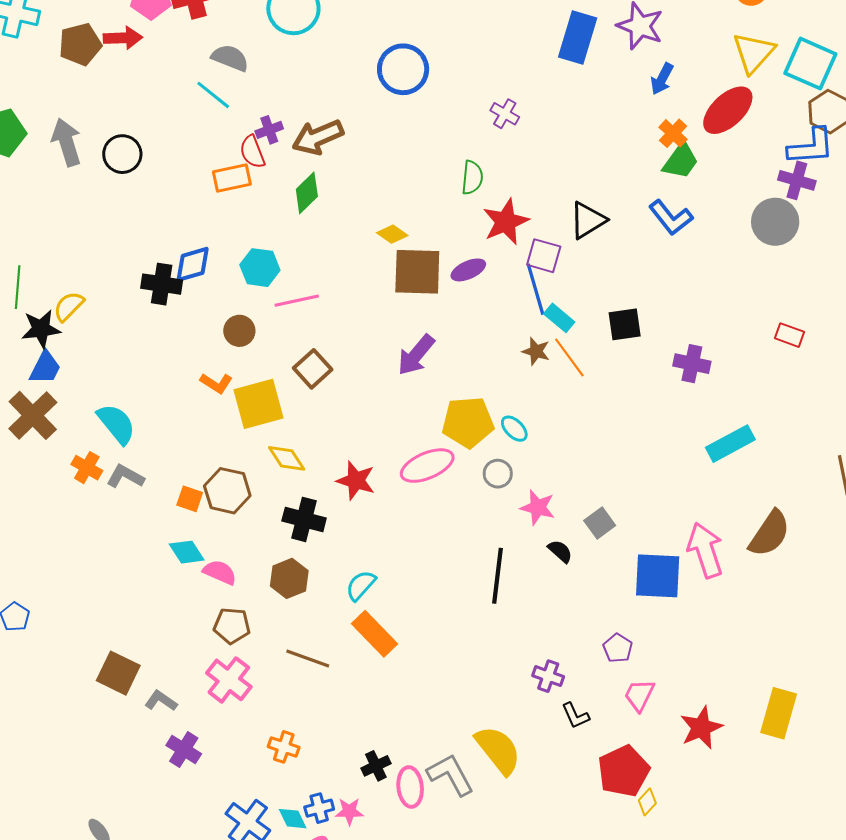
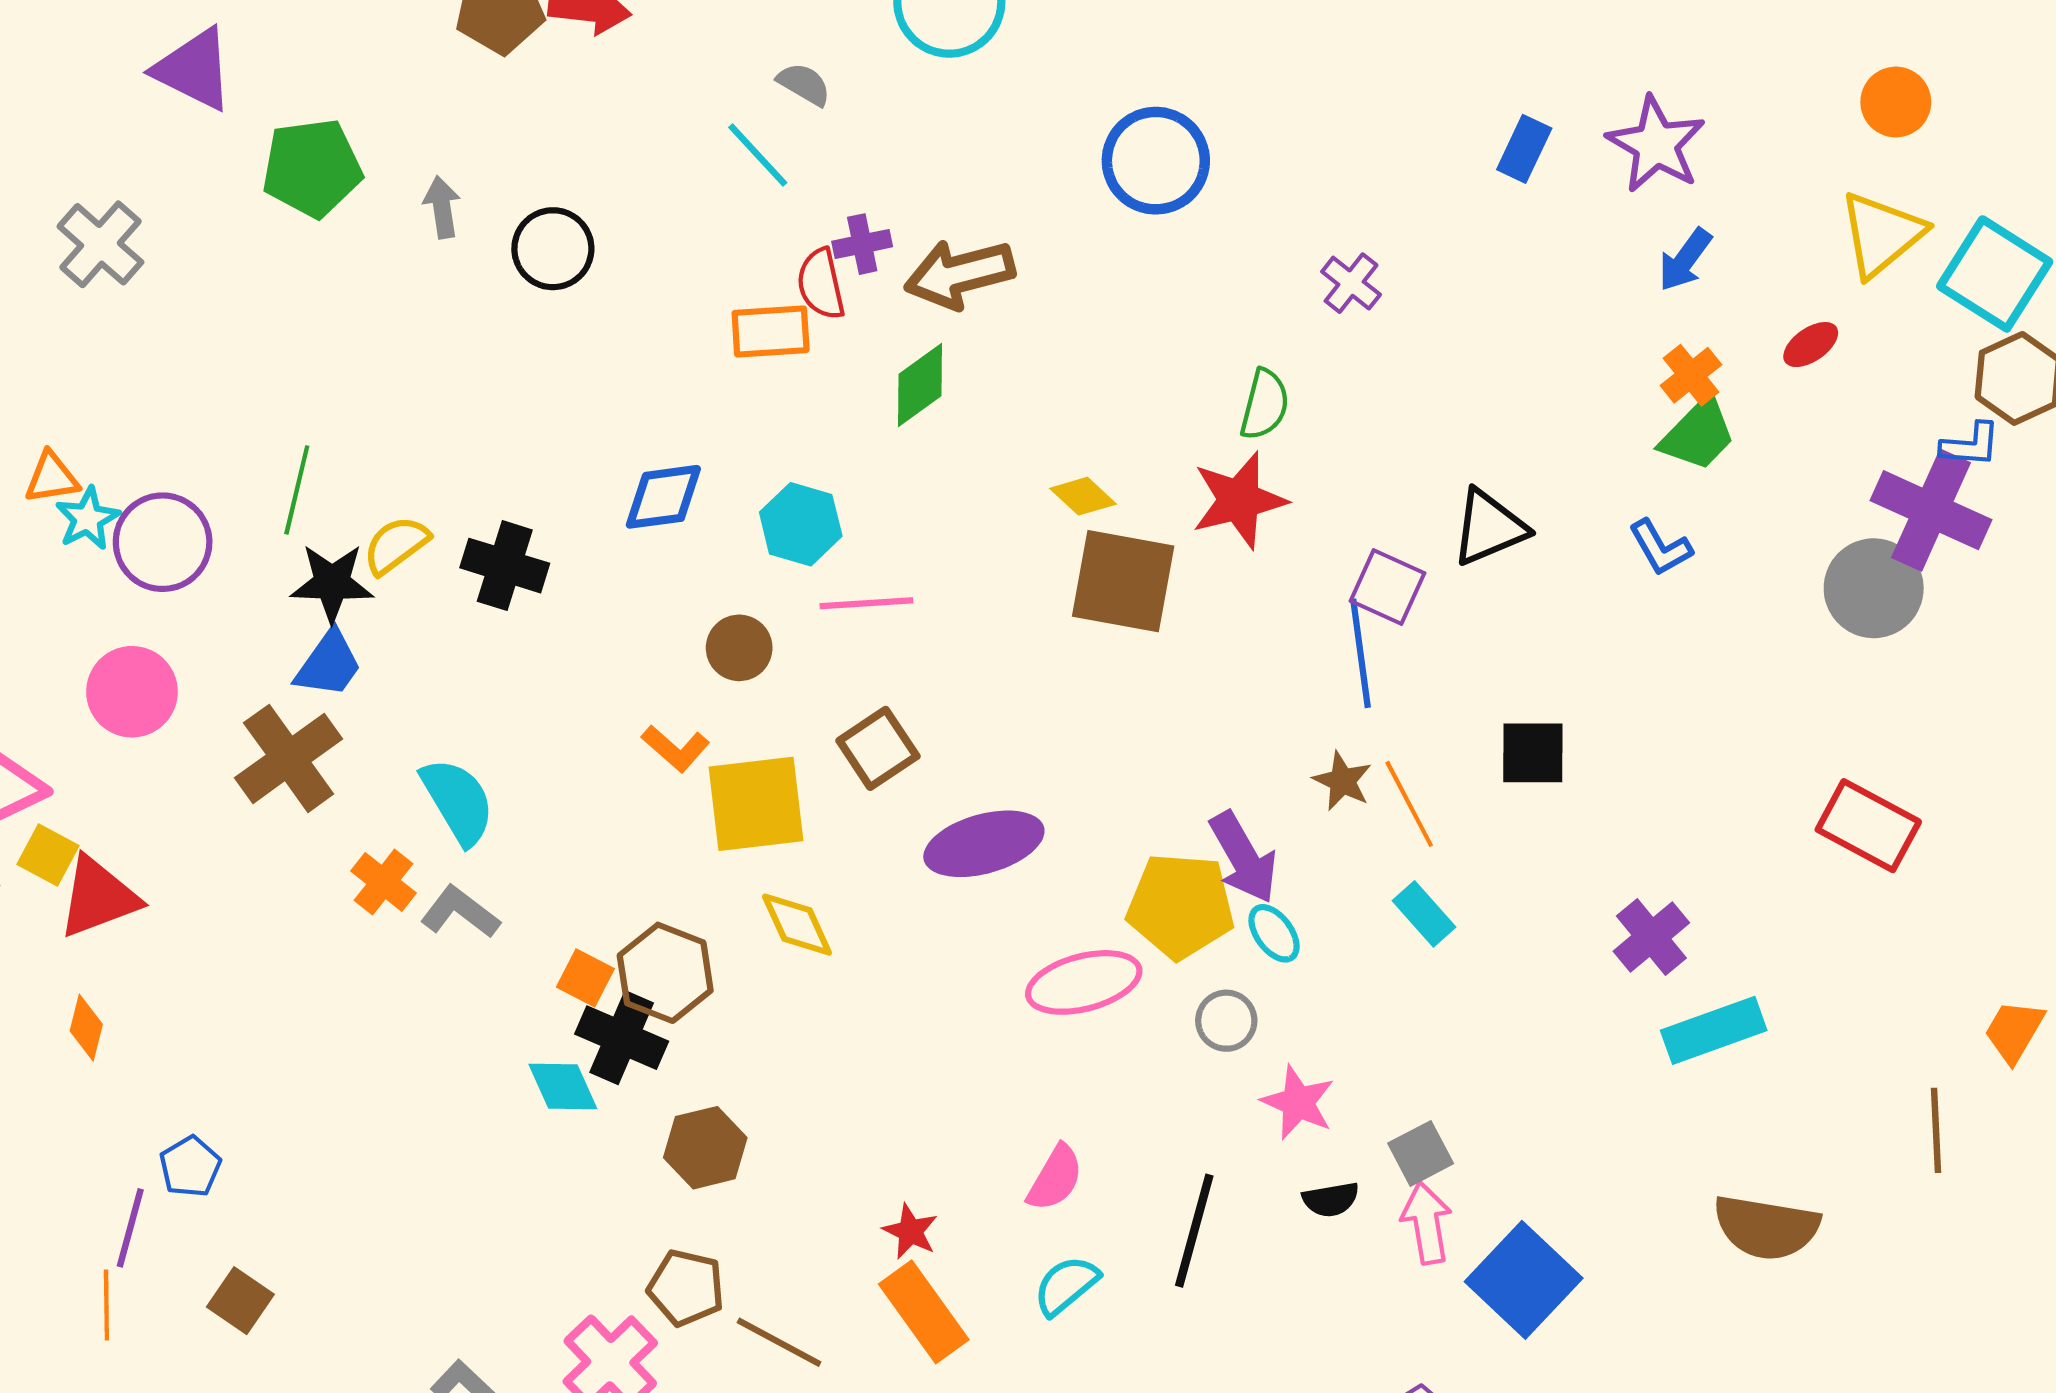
blue rectangle: (578, 37) -> (1524, 149), size x0.6
gray semicircle: (230, 58) -> (804, 84), size x0.7
red ellipse: (728, 110) -> (1811, 345), size x0.5
gray arrow: (67, 142) -> (442, 207), size x0.6
blue L-shape: (811, 147) -> (1970, 445), size x0.6
purple cross: (797, 180) -> (1931, 510), size x1.5
blue L-shape: (671, 218) -> (1660, 548), size x0.7
red star: (506, 222) -> (1239, 500), moved
purple ellipse: (468, 270) -> (984, 844), moved, size x1.6
black cross: (162, 284) -> (505, 566), moved
cyan rectangle: (559, 318) -> (1424, 914), moved
red rectangle: (789, 335) -> (1868, 826), size x1.6
purple arrow: (416, 355) -> (1243, 857), moved, turned -78
purple cross: (692, 364) -> (1651, 937), moved, turned 30
red star: (356, 481) -> (910, 1231), moved, size x0.7
black cross: (304, 519) -> (622, 1038), moved
brown semicircle: (770, 534) -> (1766, 1227), turned 57
pink arrow: (705, 550) -> (1427, 1223), moved, size x0.7
black semicircle: (560, 551) -> (1331, 1199), turned 120
pink semicircle: (220, 572) -> (1055, 1178), moved, turned 88
blue square: (658, 576) -> (1524, 1280), turned 32
brown hexagon: (289, 578) -> (705, 1148), moved
cyan semicircle: (361, 585) -> (1066, 1285), moved
brown pentagon: (232, 626) -> (686, 1288), moved
brown square: (118, 673) -> (240, 1301), moved, size x0.7

